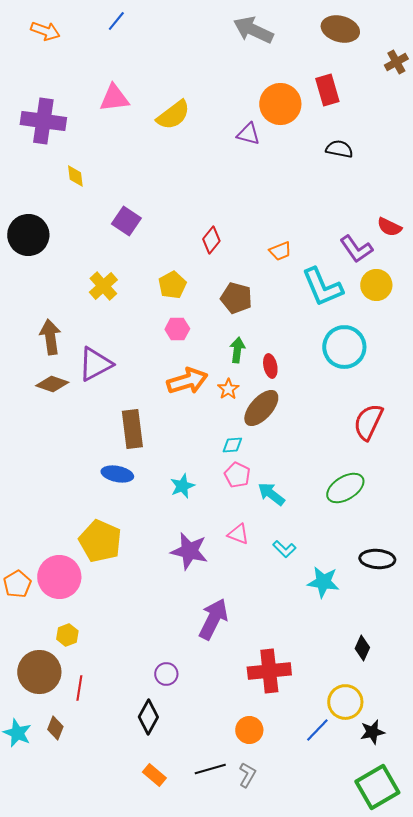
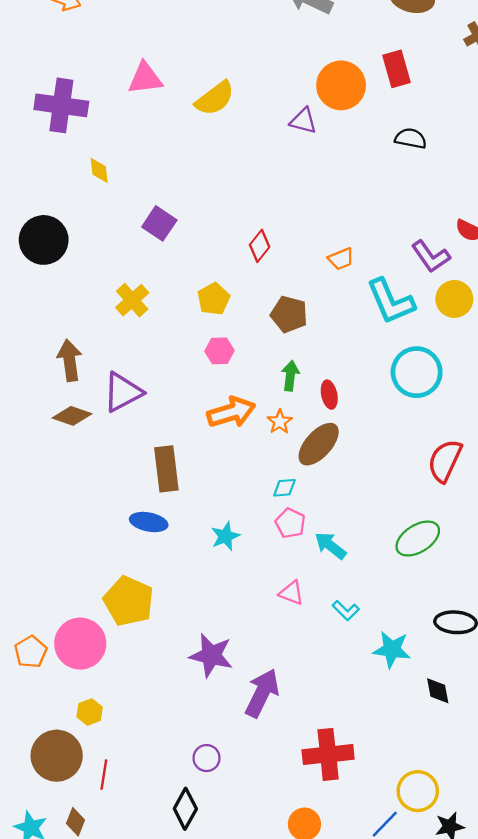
purple star: (189, 551) -> (211, 655), moved
black diamond: (362, 648) -> (438, 691), moved, turned -35

